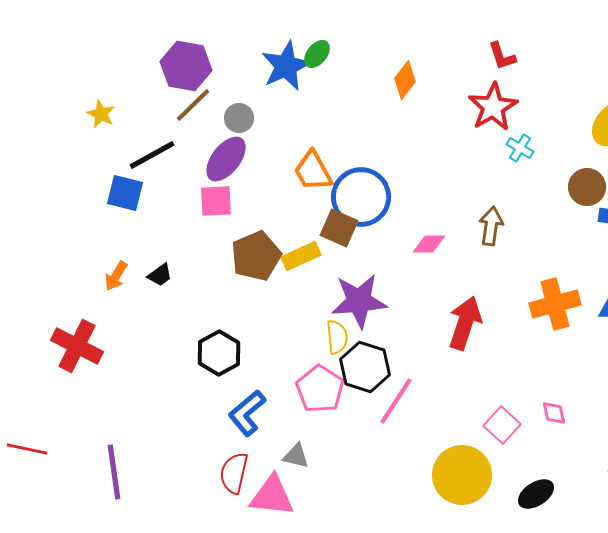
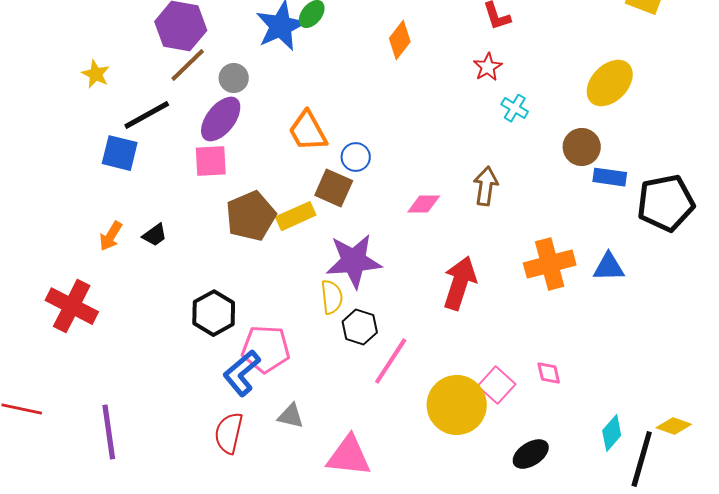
red star: (493, 107) -> (488, 67), size x0.6
blue circle: (361, 197) -> (356, 157), size x0.5
black hexagon: (365, 367) -> (360, 327), size x0.7
pink pentagon: (320, 389) -> (266, 349), moved, turned -30
yellow circle: (462, 475) -> (457, 405), moved
pink triangle: (272, 496) -> (349, 456), moved

